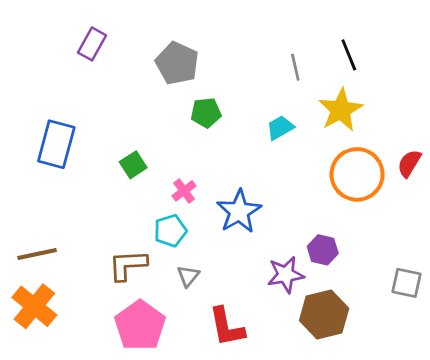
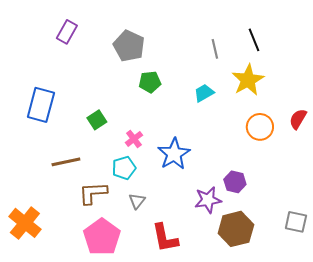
orange circle: (357, 174) -> (260, 127), size x0.7
brown line: (37, 254) -> (66, 162), moved
gray square: (406, 283) -> (296, 222), moved

